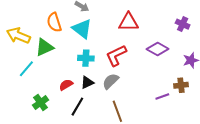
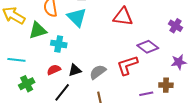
red L-shape: (116, 55) -> (127, 65), moved
cyan cross: (86, 58) -> (59, 44), moved
cyan line: (26, 69) -> (16, 60), moved, turned 48

